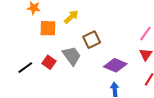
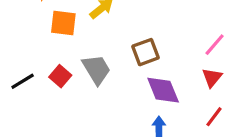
brown square: (92, 40) -> (145, 52), moved
purple diamond: (115, 65) -> (163, 90), turned 40

